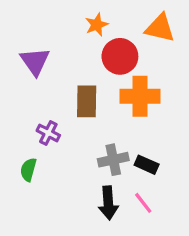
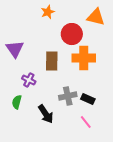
orange star: (97, 25) -> (48, 12), moved
purple triangle: (35, 61) -> (15, 49), moved
black arrow: (108, 203) -> (46, 114), moved, turned -30

